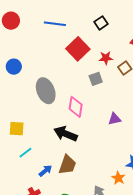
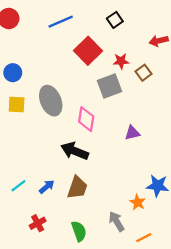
blue line: (55, 24) -> (61, 22), turned -30
gray square: (96, 79) -> (109, 86), size x1.5
yellow square: (17, 129) -> (17, 104), moved
cyan line: (25, 153) -> (18, 186), moved
blue arrow: (45, 171) -> (47, 187), moved

